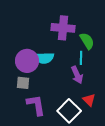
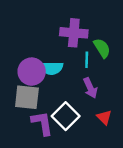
cyan line: (81, 58) -> (87, 60), moved
gray square: (23, 83) -> (27, 97), size x1.6
white square: (69, 111) -> (66, 116), moved

